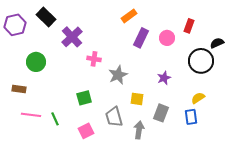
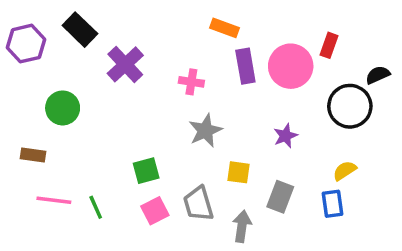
orange rectangle: (129, 16) -> (225, 28), turned 56
purple rectangle: (141, 38) -> (245, 66), turned -36
pink circle: (167, 38) -> (291, 66), size x1.6
pink cross: (94, 59) -> (191, 82), moved
pink square: (86, 131) -> (155, 211), moved

